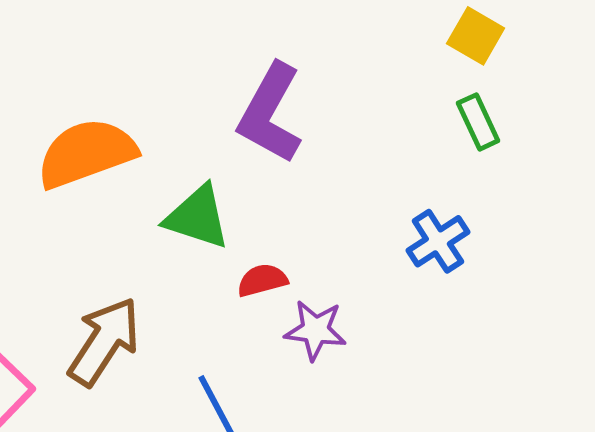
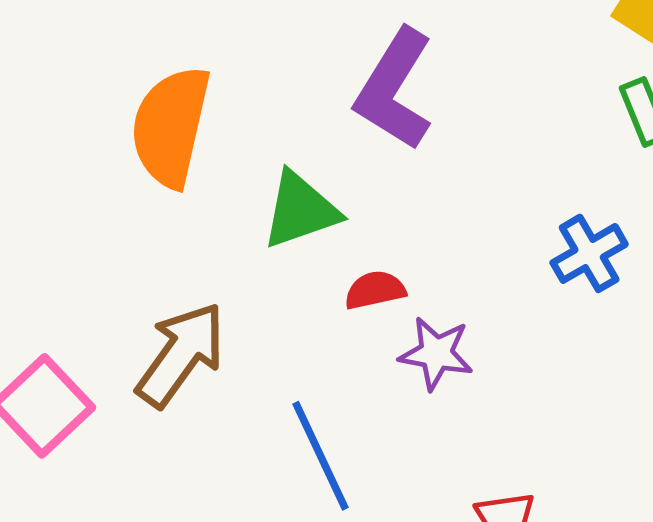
orange semicircle: (86, 153) -> (171, 126), turned -60
green triangle: (197, 217) -> (301, 210), turned -40

